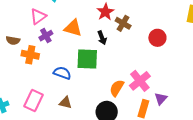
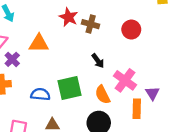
black arrow: (102, 38) -> (98, 61), moved
green square: (87, 59) -> (69, 88), moved
orange semicircle: (117, 88) -> (103, 95), turned -42

